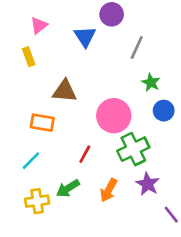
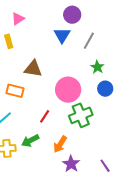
blue triangle: (85, 37) -> (62, 35), moved
purple star: (148, 184) -> (71, 164), moved

